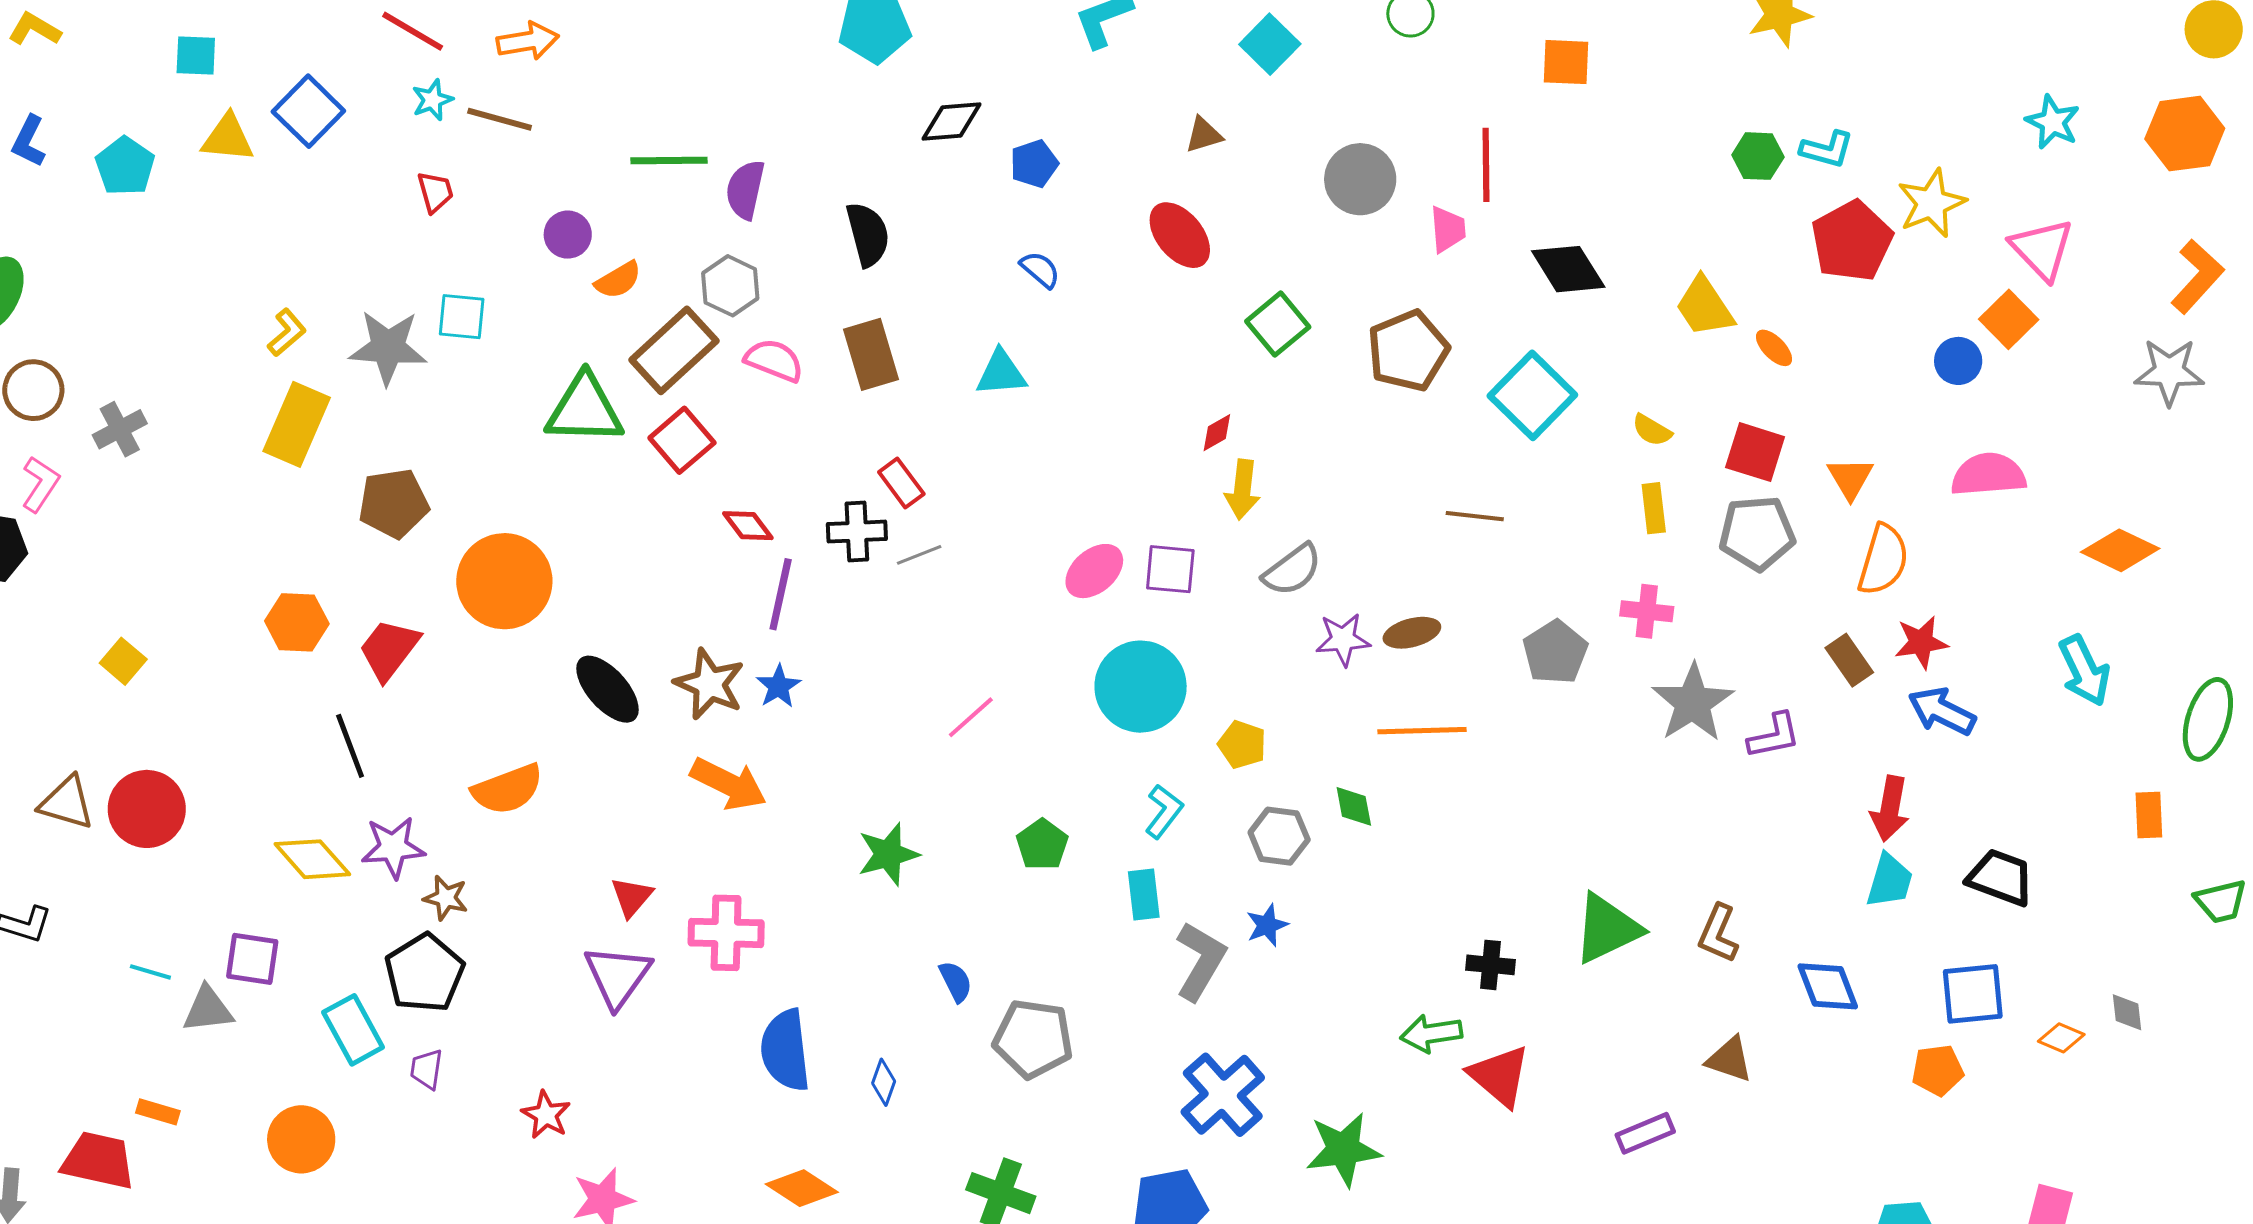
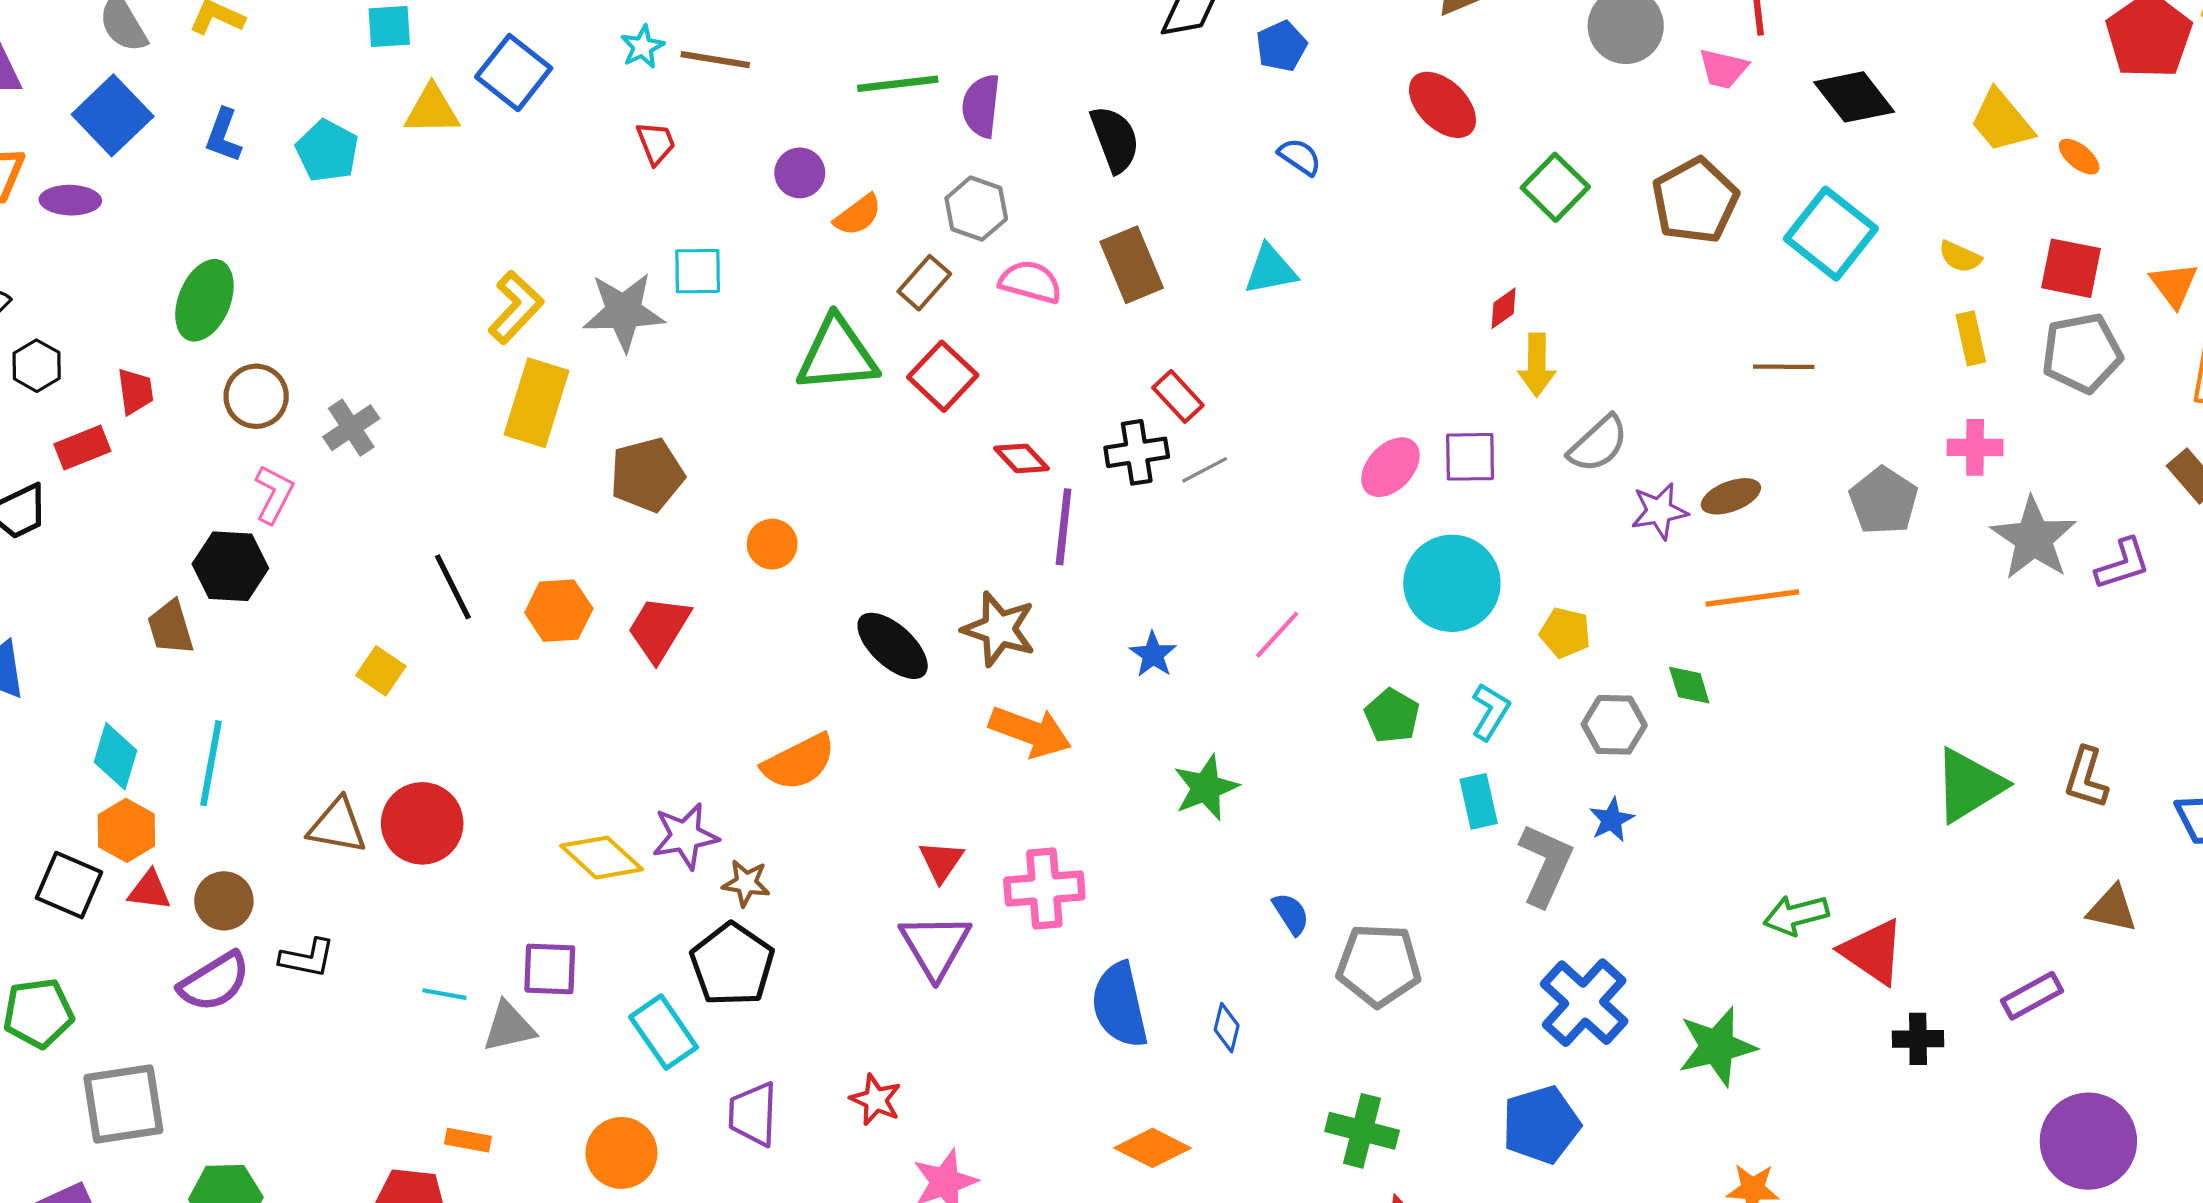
pink trapezoid: (1448, 229) -> (1723, 69), turned 114
yellow L-shape: (287, 332) -> (516, 307), size x1.4
brown rectangle: (674, 350) -> (924, 283), size x0.6
orange circle: (504, 581) -> (772, 544), size x0.5
blue star: (778, 686) -> (1153, 655), moved
black line: (350, 746) -> (453, 587), moved
green pentagon: (1042, 845) -> (1392, 716), moved
black cross: (1490, 965) -> (1918, 1039), moved
purple trapezoid: (426, 1069) -> (753, 1114), moved, size x1.5

